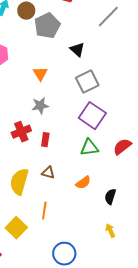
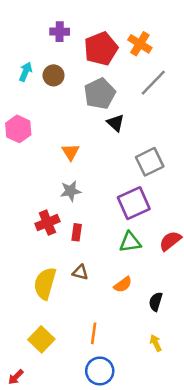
gray pentagon: (47, 26) -> (100, 94), moved
gray square: (87, 82) -> (150, 162), moved
purple square: (92, 116) -> (134, 203), turned 32
orange line: (44, 211) -> (94, 333), moved

